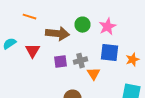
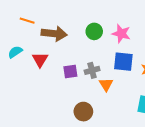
orange line: (30, 17) -> (27, 21), moved
pink star: (108, 27) -> (121, 34), turned -30
brown arrow: (58, 34) -> (54, 34), moved

